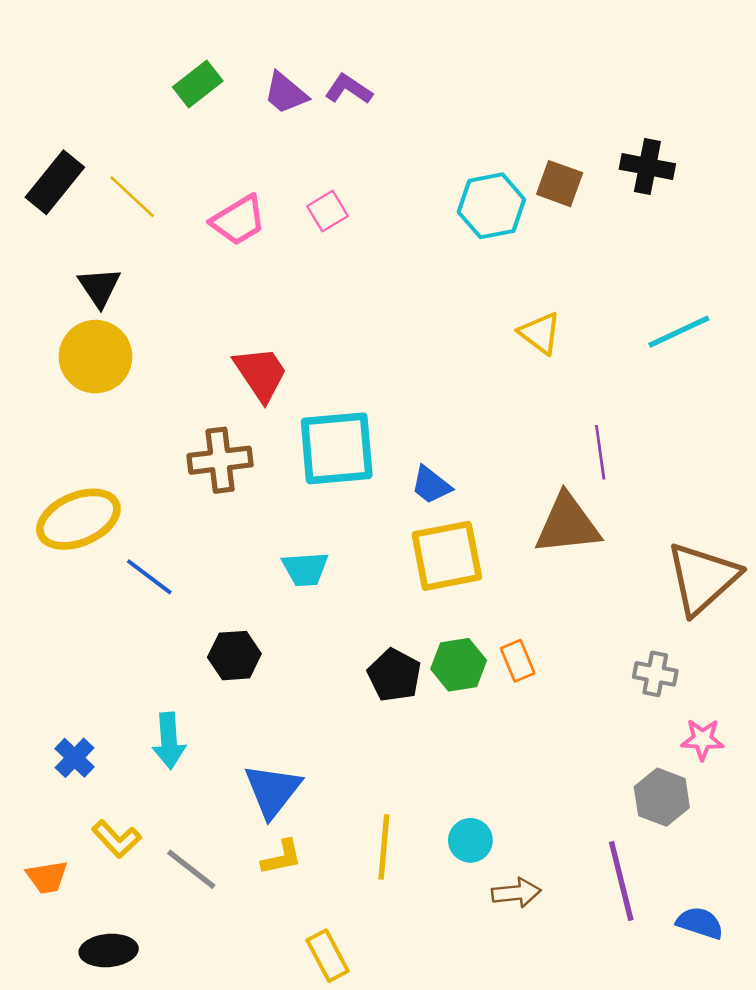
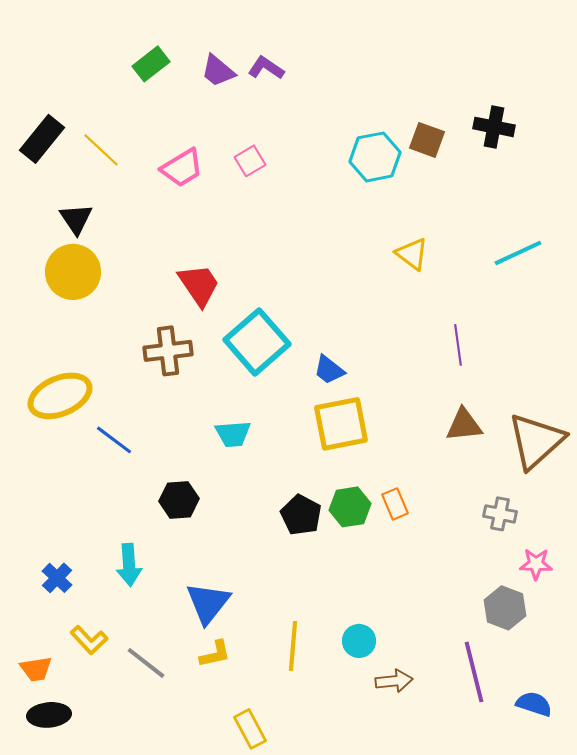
cyan square: (337, 448) -> (257, 342), turned -36
brown triangle: (567, 524) -> (464, 425), moved, size x0.7
black ellipse: (109, 950) -> (49, 715), moved

